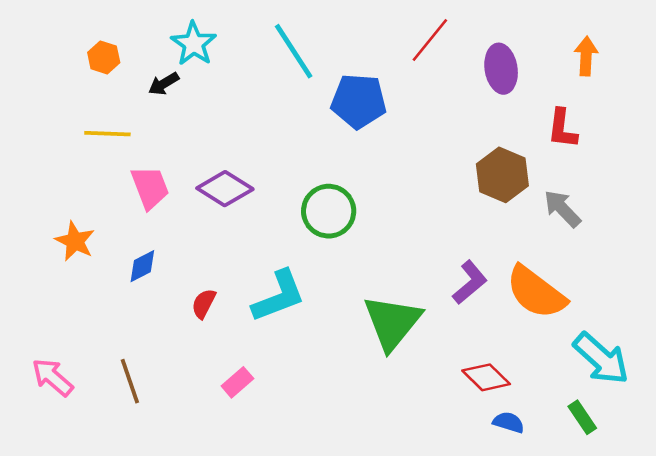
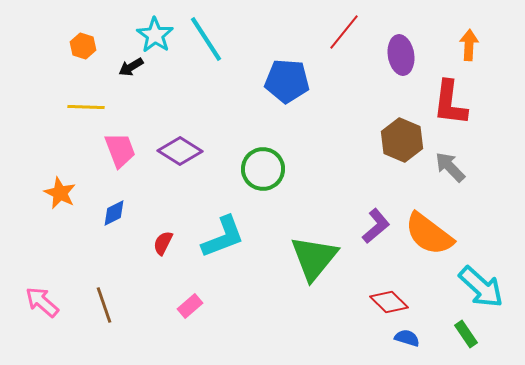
cyan line: (294, 51) -> (206, 39), moved
red L-shape: (562, 129) -> (450, 103), size x1.4

